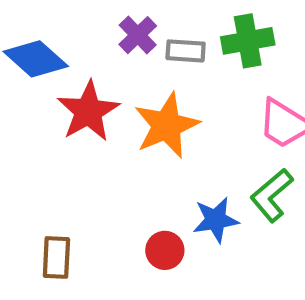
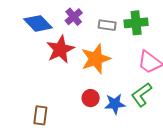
purple cross: (138, 35) -> (74, 17), moved
red circle: (165, 250) -> (91, 98), moved

